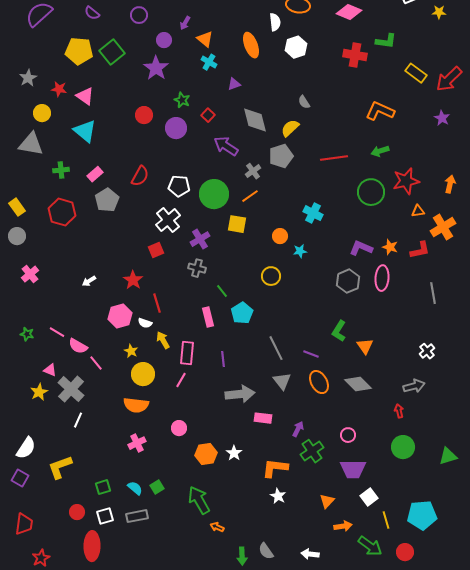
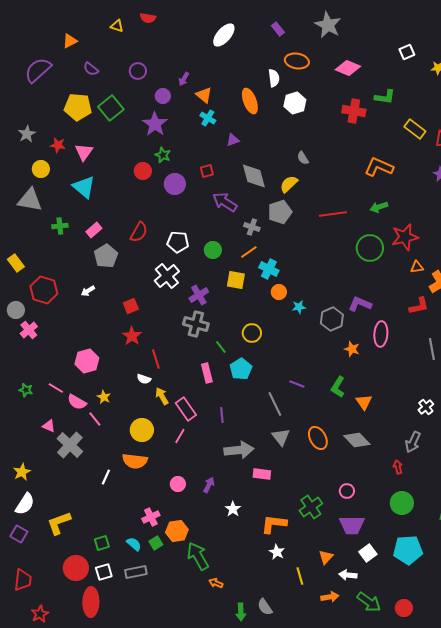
pink triangle: (85, 96) -> (84, 152), turned 30
green star: (182, 100) -> (163, 155), moved
red square: (208, 115) -> (207, 171), turned 32
gray cross: (253, 171) -> (252, 227), turned -35
green circle: (214, 194) -> (213, 250), size x0.6
red hexagon: (62, 212) -> (44, 290), moved
cyan cross: (313, 213) -> (269, 269), moved
gray circle: (17, 236) -> (16, 310), moved
orange star: (390, 247) -> (352, 349), moved
red square: (156, 250) -> (131, 306), moved
gray cross: (197, 268) -> (196, 324), size x1.4
yellow circle: (271, 276) -> (252, 333), moved
white arrow: (89, 281) -> (88, 291), moved
gray hexagon: (348, 281) -> (332, 319), moved
pink hexagon: (120, 316) -> (87, 361), moved
yellow star: (131, 351) -> (104, 397), moved
pink rectangle: (187, 353) -> (186, 409), turned -40
purple line: (311, 354) -> (297, 384), moved
gray arrow: (414, 386) -> (413, 442), turned 130
yellow star: (39, 392) -> (22, 472), moved
white line: (78, 420) -> (106, 477), moved
purple arrow: (298, 429) -> (209, 485), moved
pink cross: (137, 443) -> (151, 517), moved
orange hexagon: (206, 454) -> (177, 531), moved
red circle: (77, 512) -> (76, 568), size x1.6
cyan pentagon: (422, 515) -> (408, 550), moved
yellow line: (386, 520) -> (300, 576), moved
orange arrow: (343, 526) -> (330, 597), moved
white arrow: (310, 554) -> (348, 575), moved

